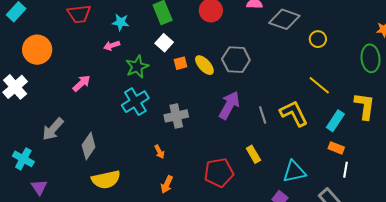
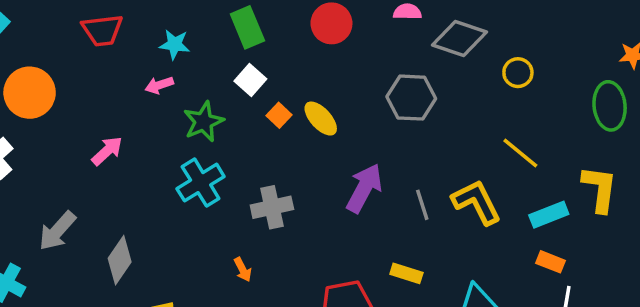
gray hexagon: (236, 60) -> (411, 98), moved
orange square: (181, 63) -> (279, 115), turned -32
cyan rectangle: (335, 121) -> (549, 215), turned 35
yellow rectangle: (253, 154) -> (406, 273), turned -42

